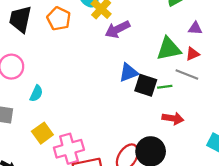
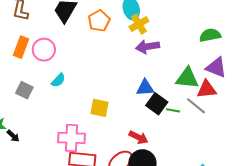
purple triangle: (195, 28) -> (216, 68), size x1.6
red triangle: (193, 54) -> (207, 89), size x1.5
red arrow: (173, 118) -> (138, 137), moved
yellow square: (42, 133) -> (100, 108), moved, turned 30

